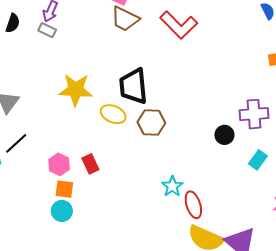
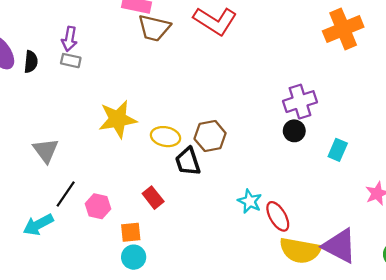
black trapezoid: (133, 86) -> (188, 161), moved, size x0.7
purple cross: (254, 114) -> (300, 102), moved
pink hexagon: (59, 164) -> (98, 206), moved

